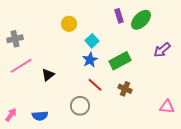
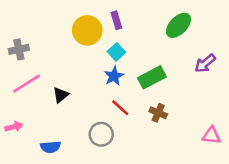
purple rectangle: (119, 16) -> (116, 20), moved
yellow circle: (69, 24) -> (87, 30), size x1.5
pink arrow: (11, 115) -> (14, 127), moved, turned 40

